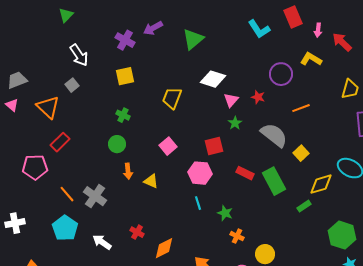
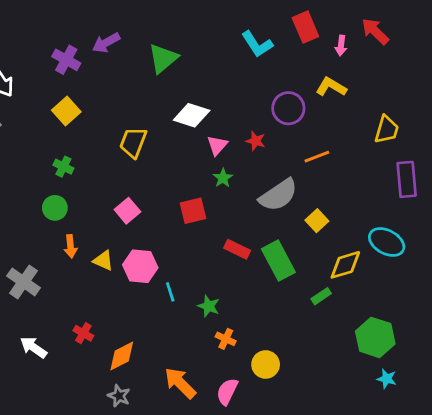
red arrow: (342, 42) -> (375, 31), moved
yellow square: (125, 76) -> (66, 111), turned -30
gray semicircle: (274, 135) -> (278, 195), turned 108
pink hexagon: (200, 173) -> (140, 266), moved

